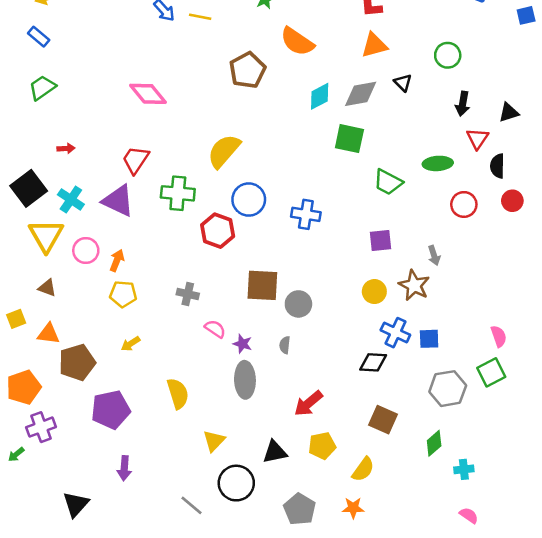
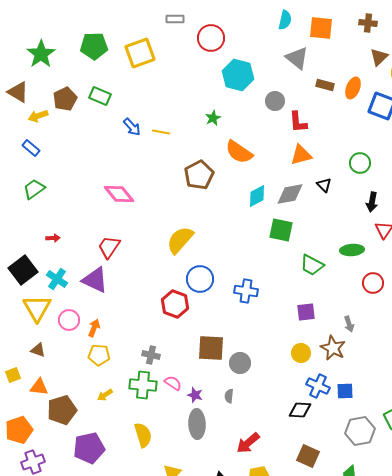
green cross: (178, 193) -> (143, 385), moved

